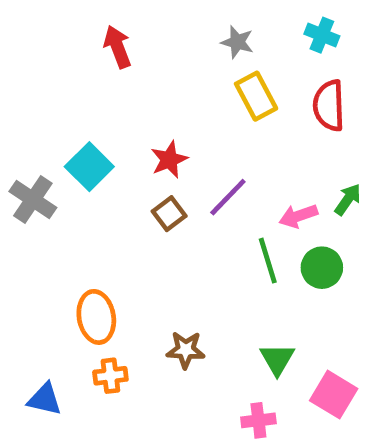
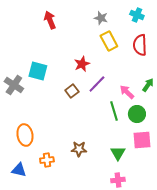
red star: (169, 160) -> (82, 64), moved
cyan square: (89, 167) -> (38, 71), turned -30
pink arrow: (298, 216) -> (127, 92), turned 63
orange ellipse: (96, 317) -> (25, 135), moved
pink square: (334, 395) -> (142, 140), moved, turned -36
pink cross: (258, 420) -> (118, 180), moved

